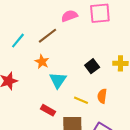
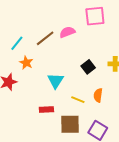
pink semicircle: (69, 16) -> (67, 32), moved
orange star: (42, 62) -> (26, 63), moved
red rectangle: (48, 110) -> (46, 109), turned -32

